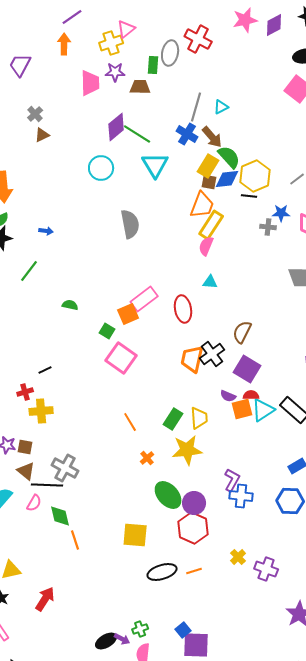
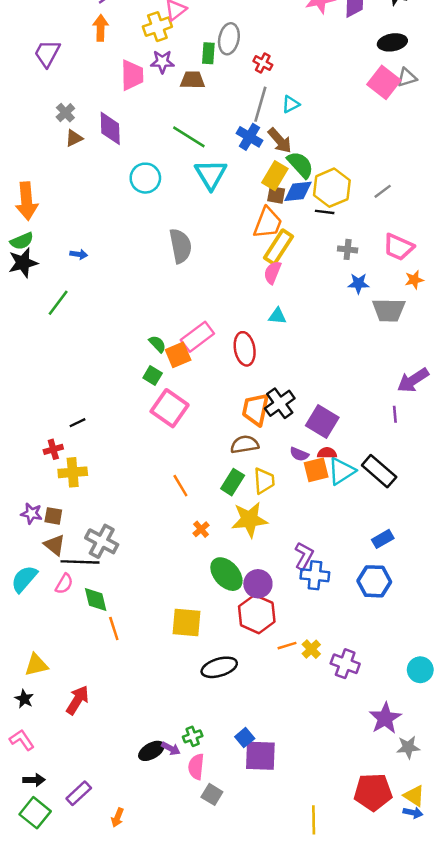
red cross: (198, 39) -> (263, 63), moved, size x0.6
purple diamond: (116, 127) -> (110, 128), moved, turned -52
blue star: (281, 213) -> (358, 283), moved
green semicircle: (70, 305) -> (157, 344), moved, turned 35
brown semicircle: (242, 332) -> (245, 444), moved, turned 55
orange line: (194, 571) -> (287, 646), moved

